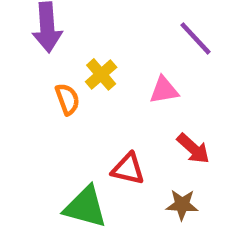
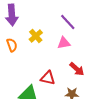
purple line: (195, 38) -> (68, 22), moved
orange semicircle: (67, 99) -> (12, 45), moved

